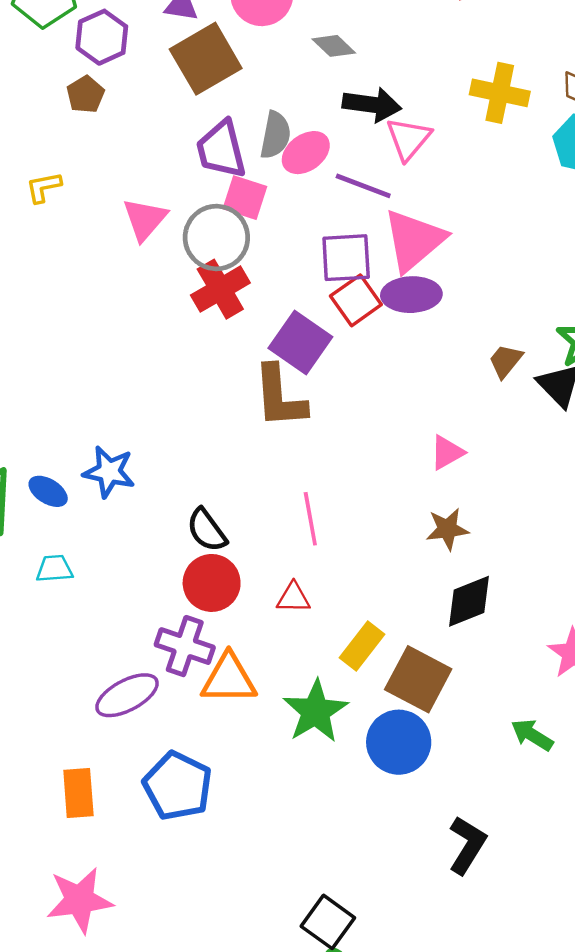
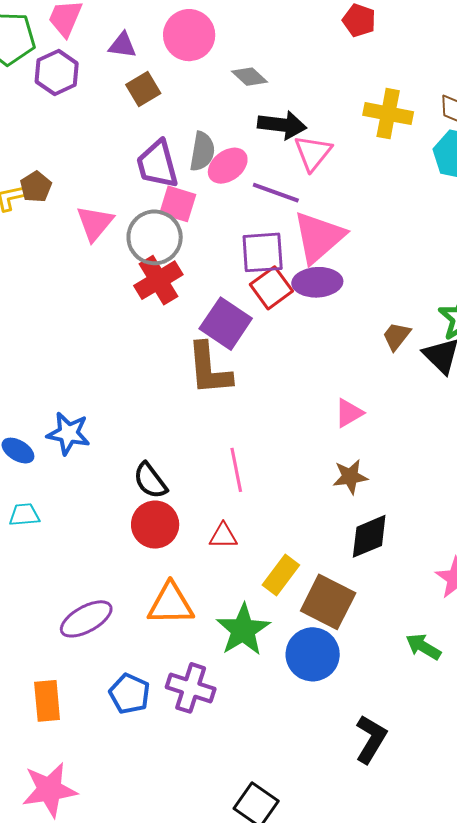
brown square: (206, 59) -> (143, 89), size x0.6
brown pentagon: (85, 94) -> (36, 187), moved
purple cross: (185, 646) -> (191, 688), moved
blue pentagon: (178, 786) -> (130, 694), size x0.7

